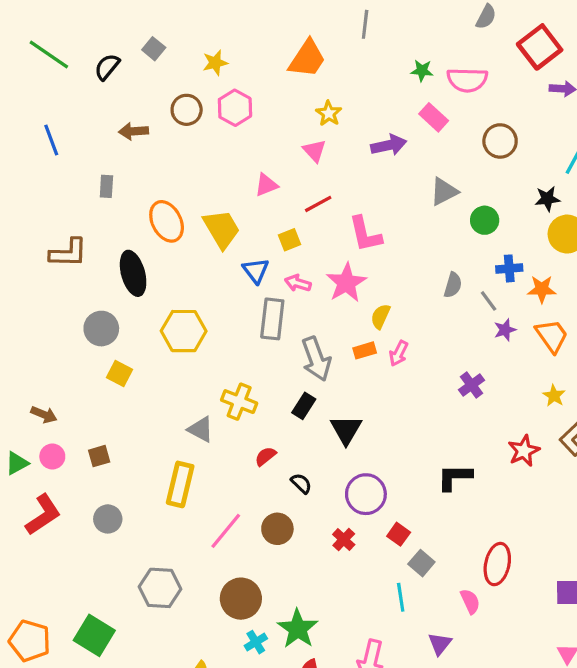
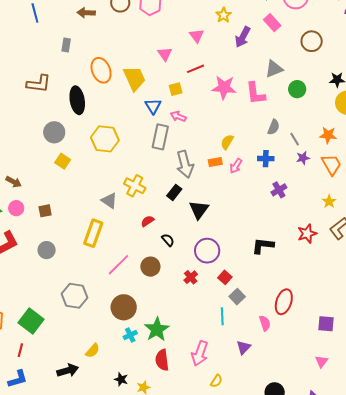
yellow star: (329, 113) -> (224, 15), moved
purple arrow: (389, 145) -> (243, 37), turned 125
pink triangle: (266, 185) -> (165, 54), turned -49
pink L-shape: (365, 234) -> (256, 93), moved
blue cross: (509, 268) -> (266, 159), moved
pink star: (346, 283) -> (224, 87), moved, turned 30

